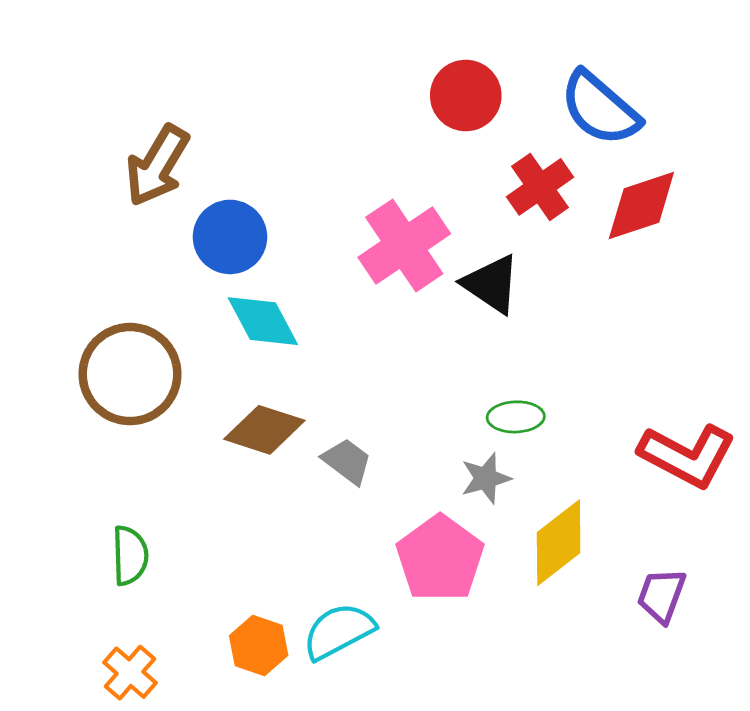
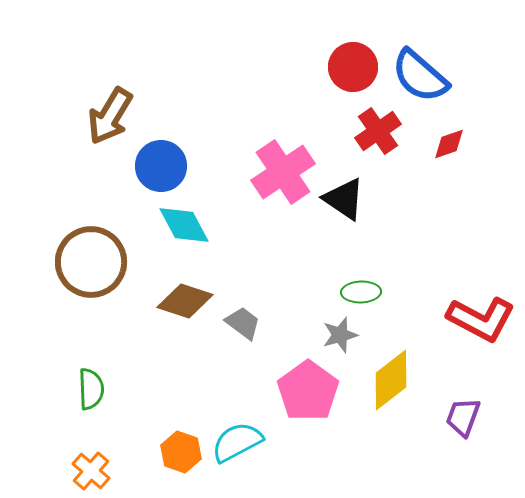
red circle: (466, 95) -> (353, 67), moved
red diamond: (641, 205) -> (449, 144), size x0.6

